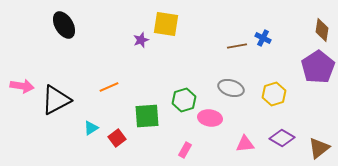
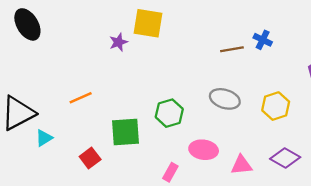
pink ellipse: (210, 118) -> (204, 150), moved
cyan triangle: (91, 128) -> (44, 138), moved

